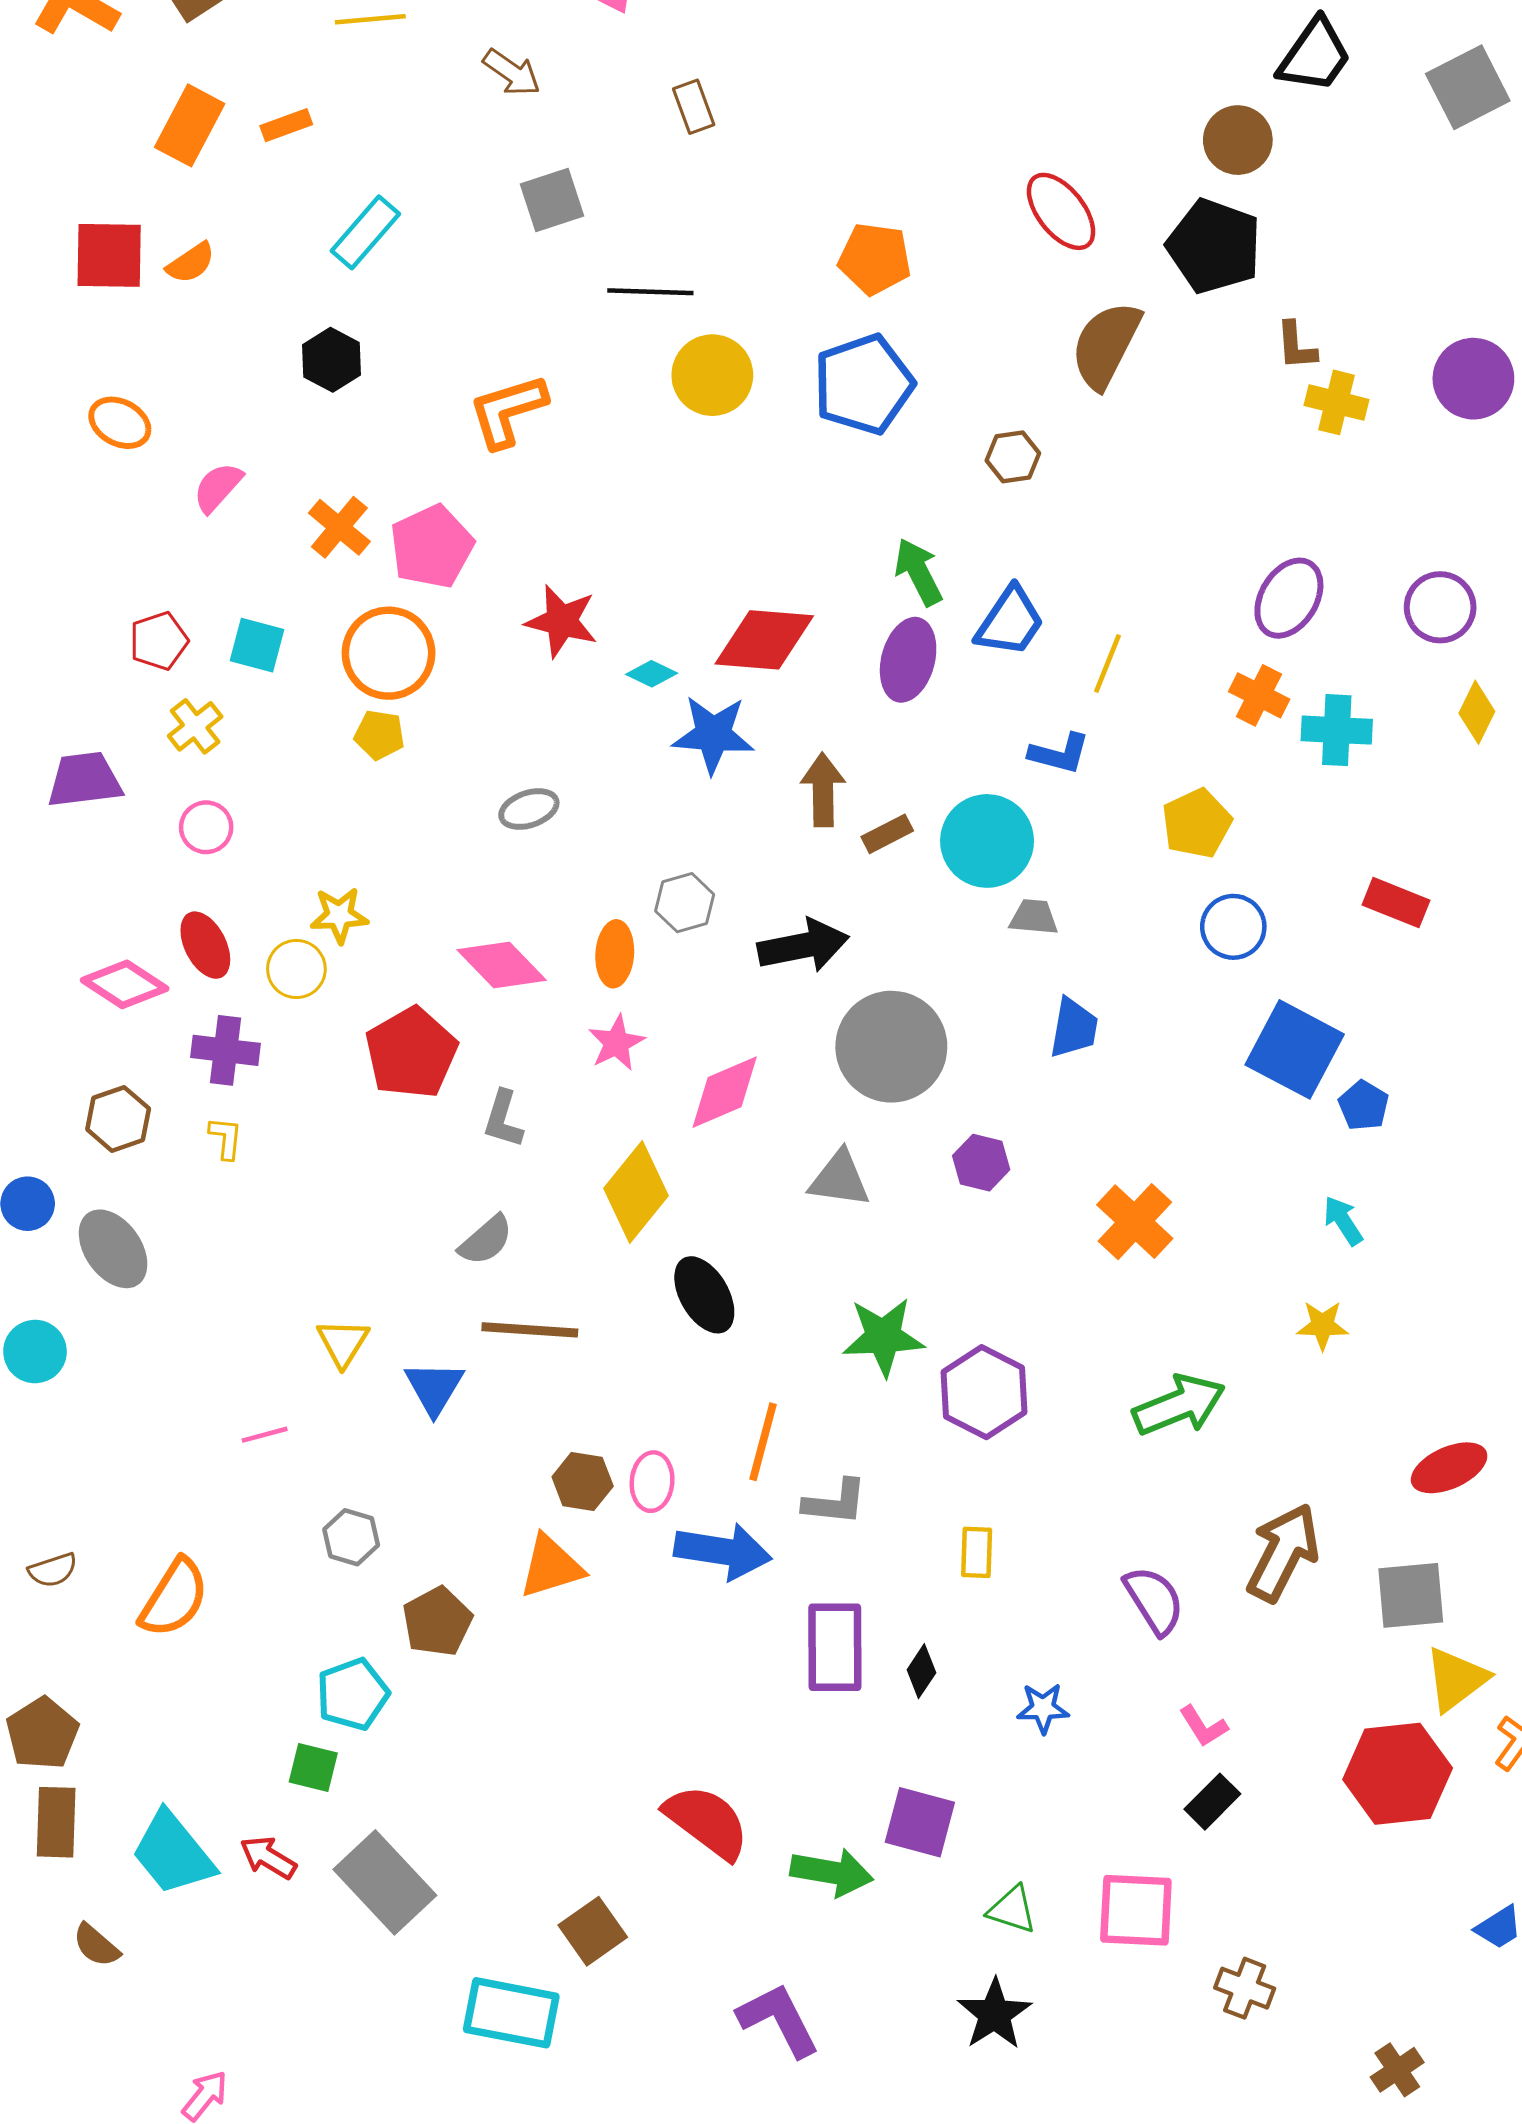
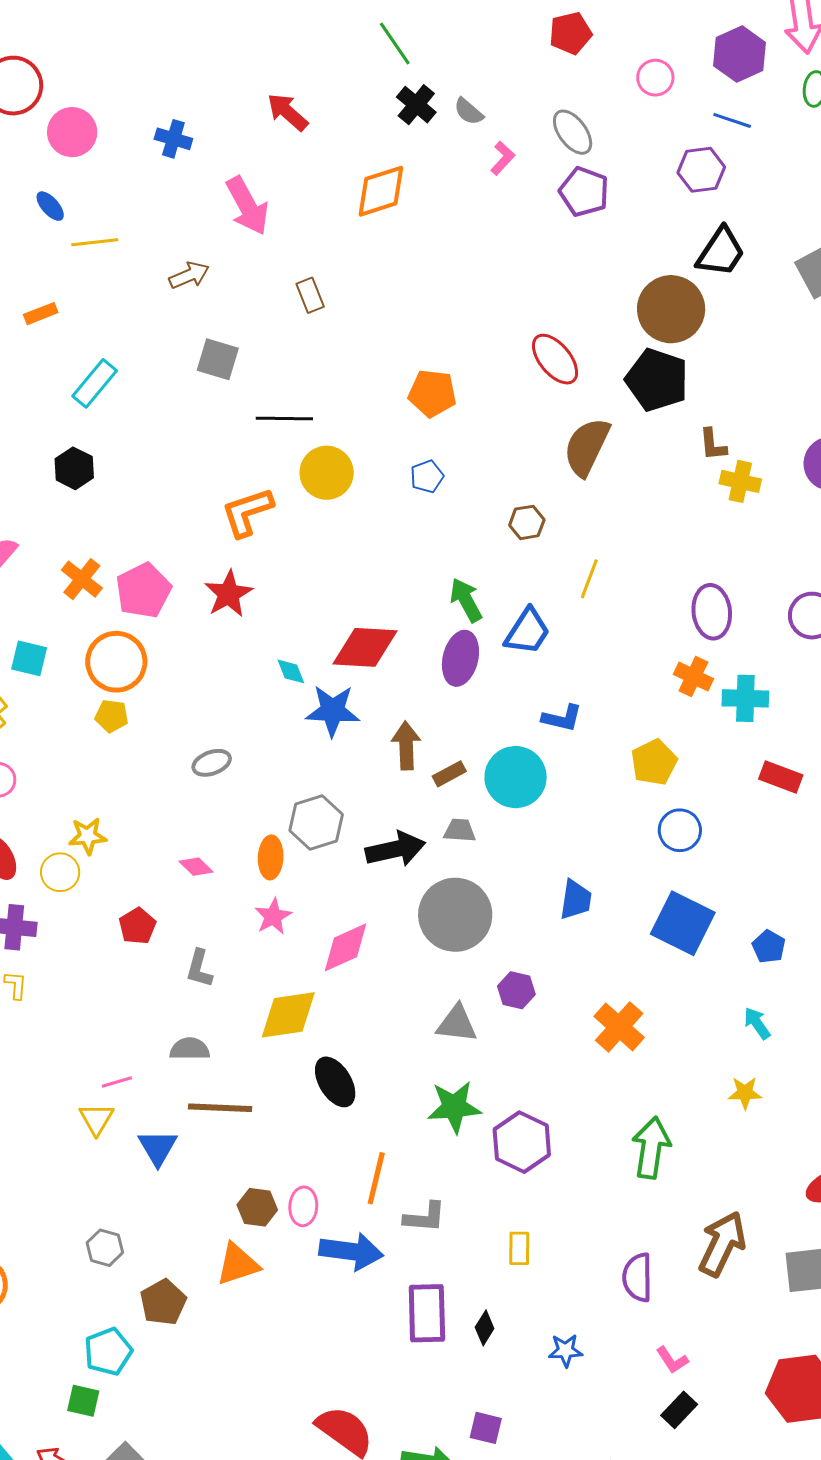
brown arrow: (512, 72) -> (189, 275), turned -57
brown circle: (1238, 140) -> (671, 309), size x1.5
gray square: (552, 200) -> (218, 359), turned 36
blue pentagon: (864, 384) -> (427, 477), size x0.5
orange L-shape: (508, 411) -> (247, 512), moved
purple ellipse: (1289, 598) -> (712, 612), turned -36
red star: (562, 621) -> (229, 594), moved, turned 30
yellow line: (1107, 664) -> (589, 579), moved
cyan diamond: (652, 674) -> (291, 671), turned 44
gray hexagon: (685, 903) -> (316, 822), size x1.4
red rectangle: (1396, 903) -> (781, 777), moved
gray trapezoid: (1034, 917) -> (460, 830), moved
pink diamond: (502, 965) -> (196, 867), size x0.6
blue square: (1295, 1049) -> (683, 923), moved
red pentagon: (411, 1053) -> (137, 926), size x0.6
gray triangle: (840, 1179) -> (457, 1024), moved
yellow diamond: (636, 1192) -> (288, 1015), turned 44
gray semicircle: (486, 1240) -> (190, 1049), turned -138
green arrow: (1179, 1405) -> (651, 1148), turned -58
pink line: (265, 1435) -> (117, 1082), moved
purple semicircle: (1154, 1600) -> (638, 1277), turned -147
purple square: (920, 1822) -> (486, 1428), size x0.7

